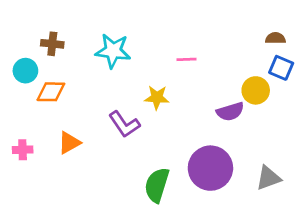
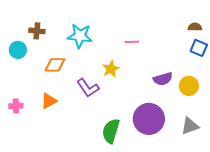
yellow circle: (256, 90) -> (189, 86), moved
orange diamond: (51, 92) -> (55, 65), moved
yellow star: (157, 97) -> (111, 69), turned -30

